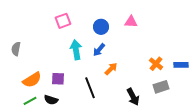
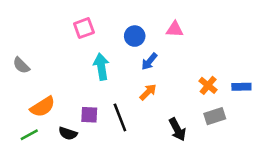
gray semicircle: (16, 49) -> (21, 65), turned -56
blue arrow: (99, 50) -> (149, 61), moved
purple square: (58, 79) -> (89, 115), moved
green line: (30, 101) -> (29, 135), moved

